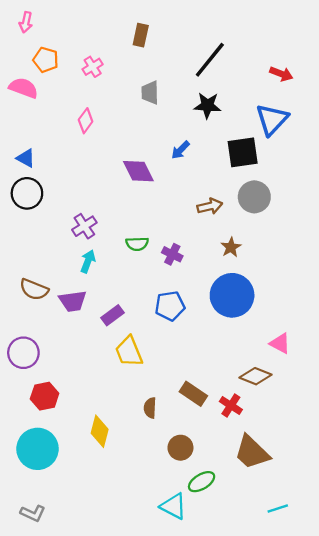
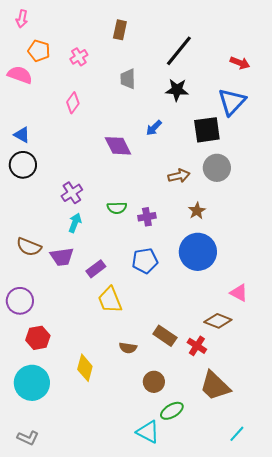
purple cross: (172, 254) -> (147, 217), turned -36
brown semicircle: (150, 408) -> (128, 348), turned -84
cyan line: (278, 509) -> (237, 434), turned -30

